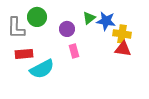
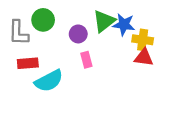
green triangle: (89, 18) -> (104, 21), size x1.5

